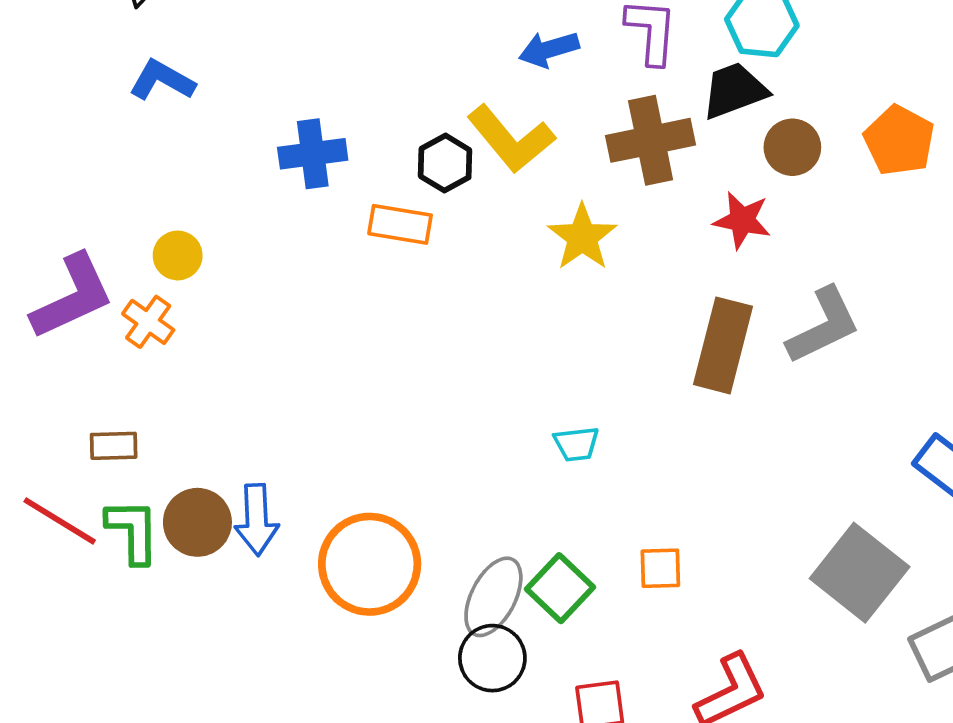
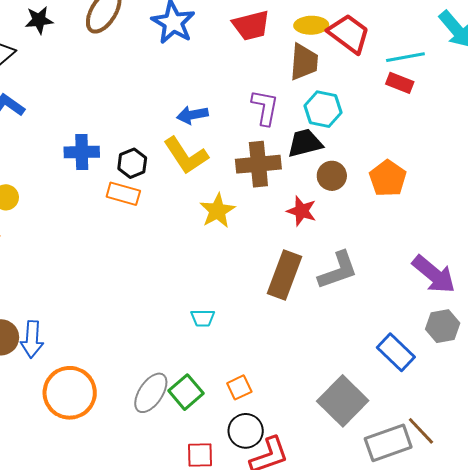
blue arrow: (549, 49) -> (192, 115), moved
black hexagon: (445, 163) -> (132, 163), moved
orange circle: (370, 564) -> (70, 393), moved
orange square: (660, 568) -> (239, 387), turned -30
black circle: (492, 658) -> (246, 431), moved

